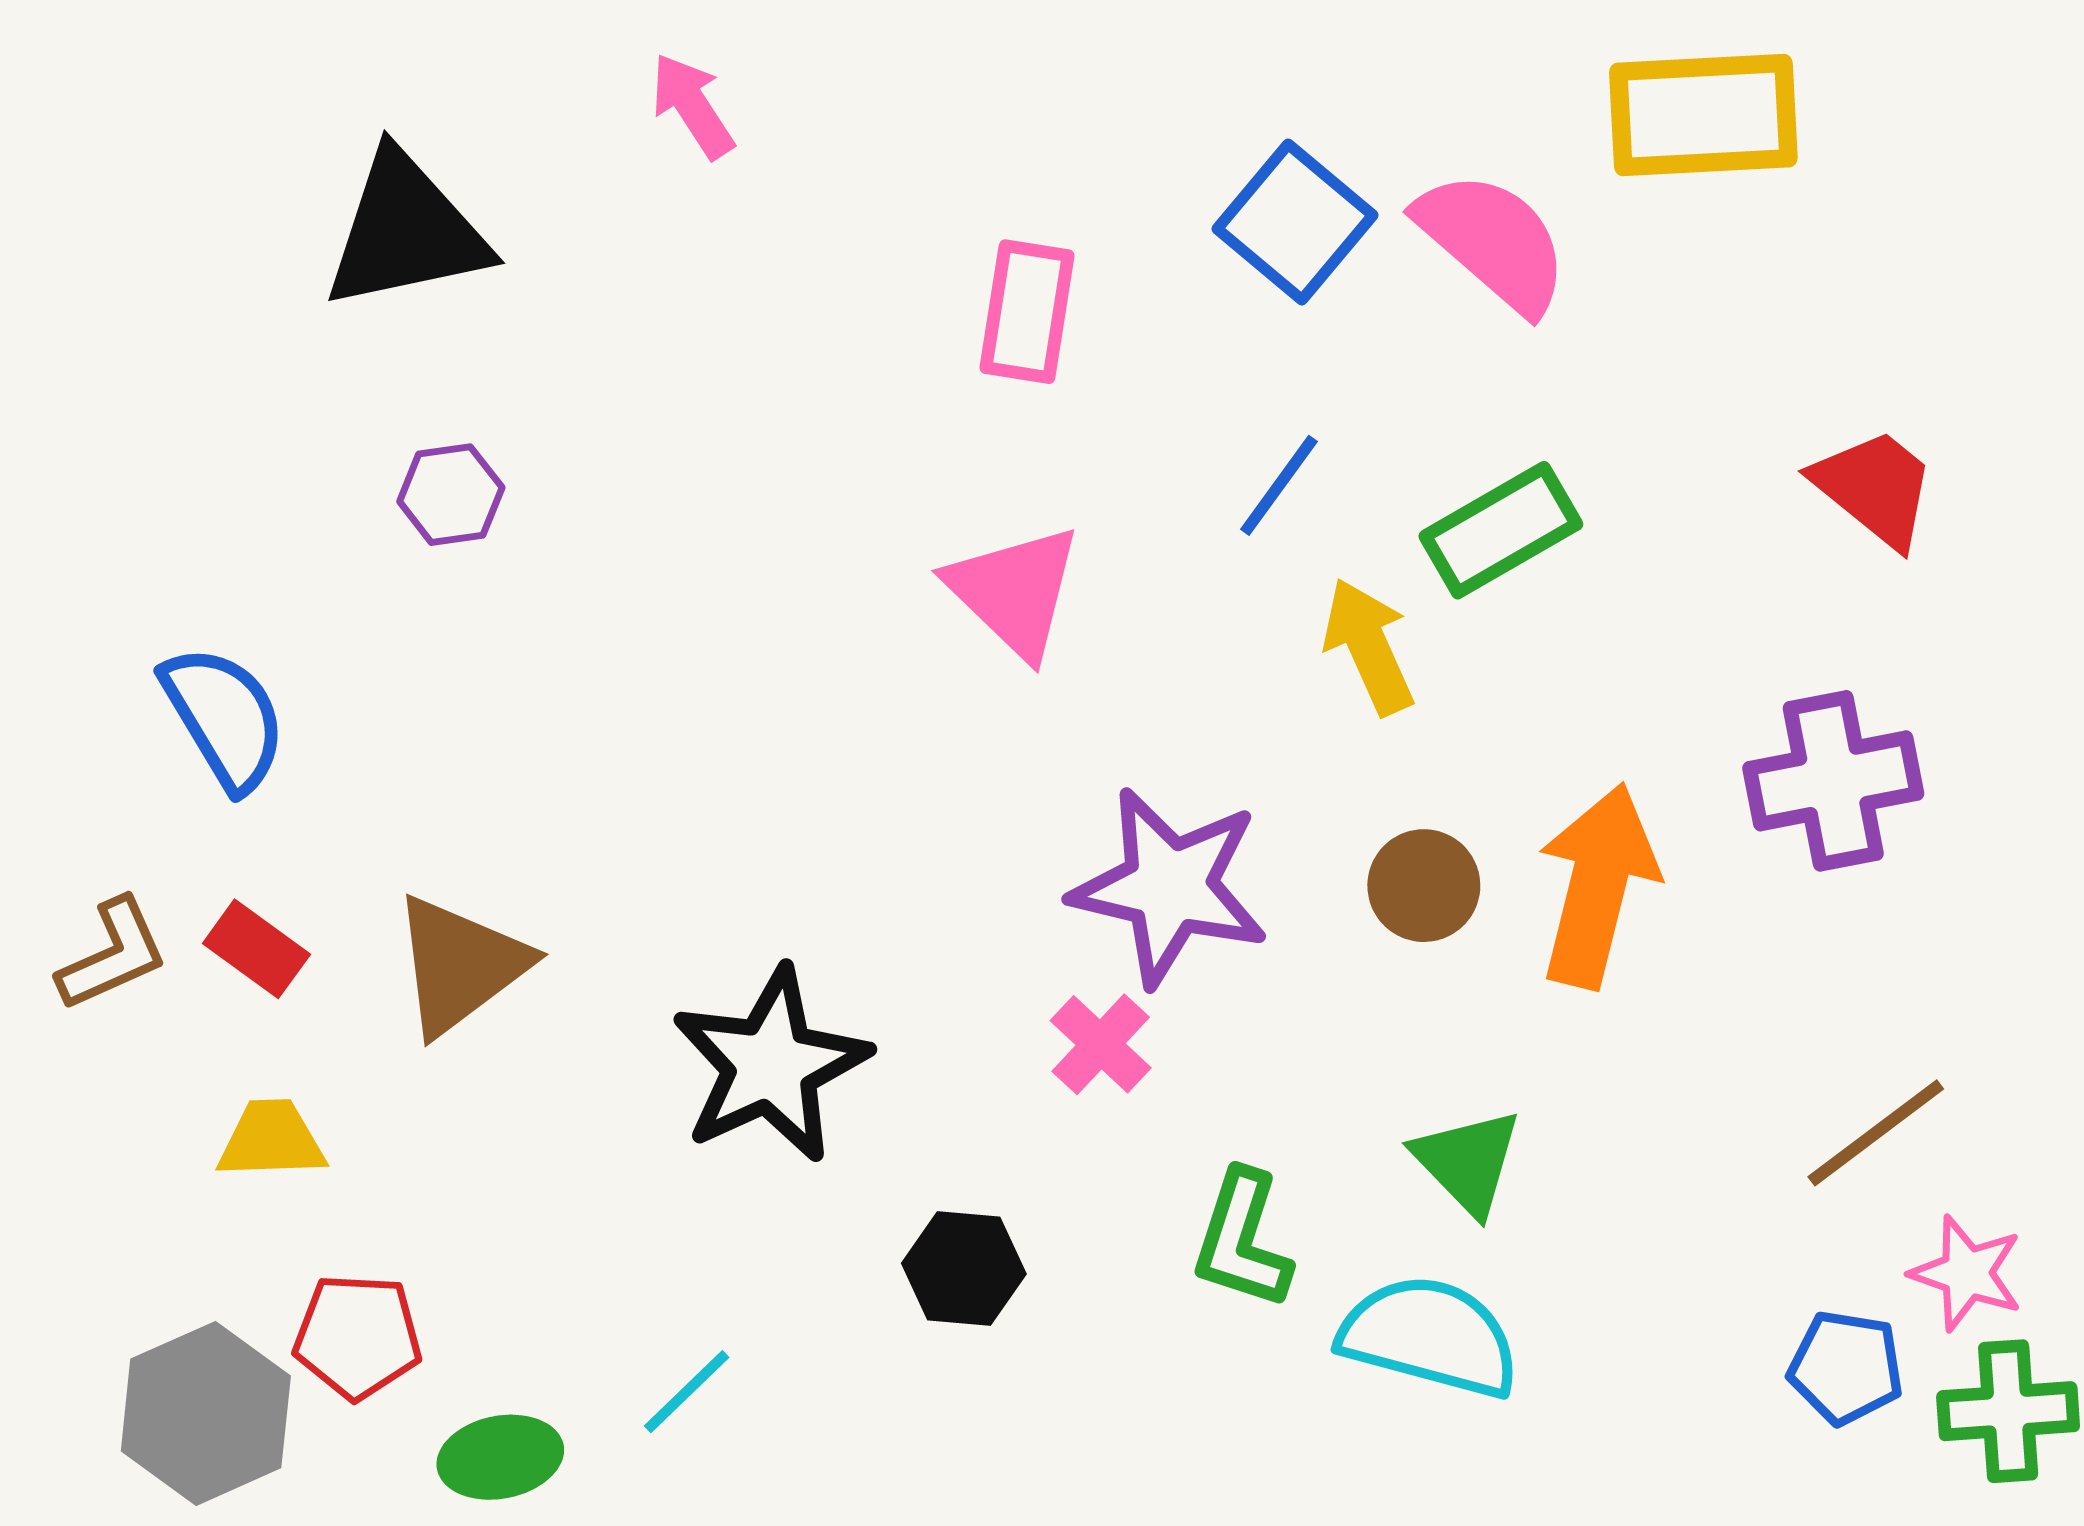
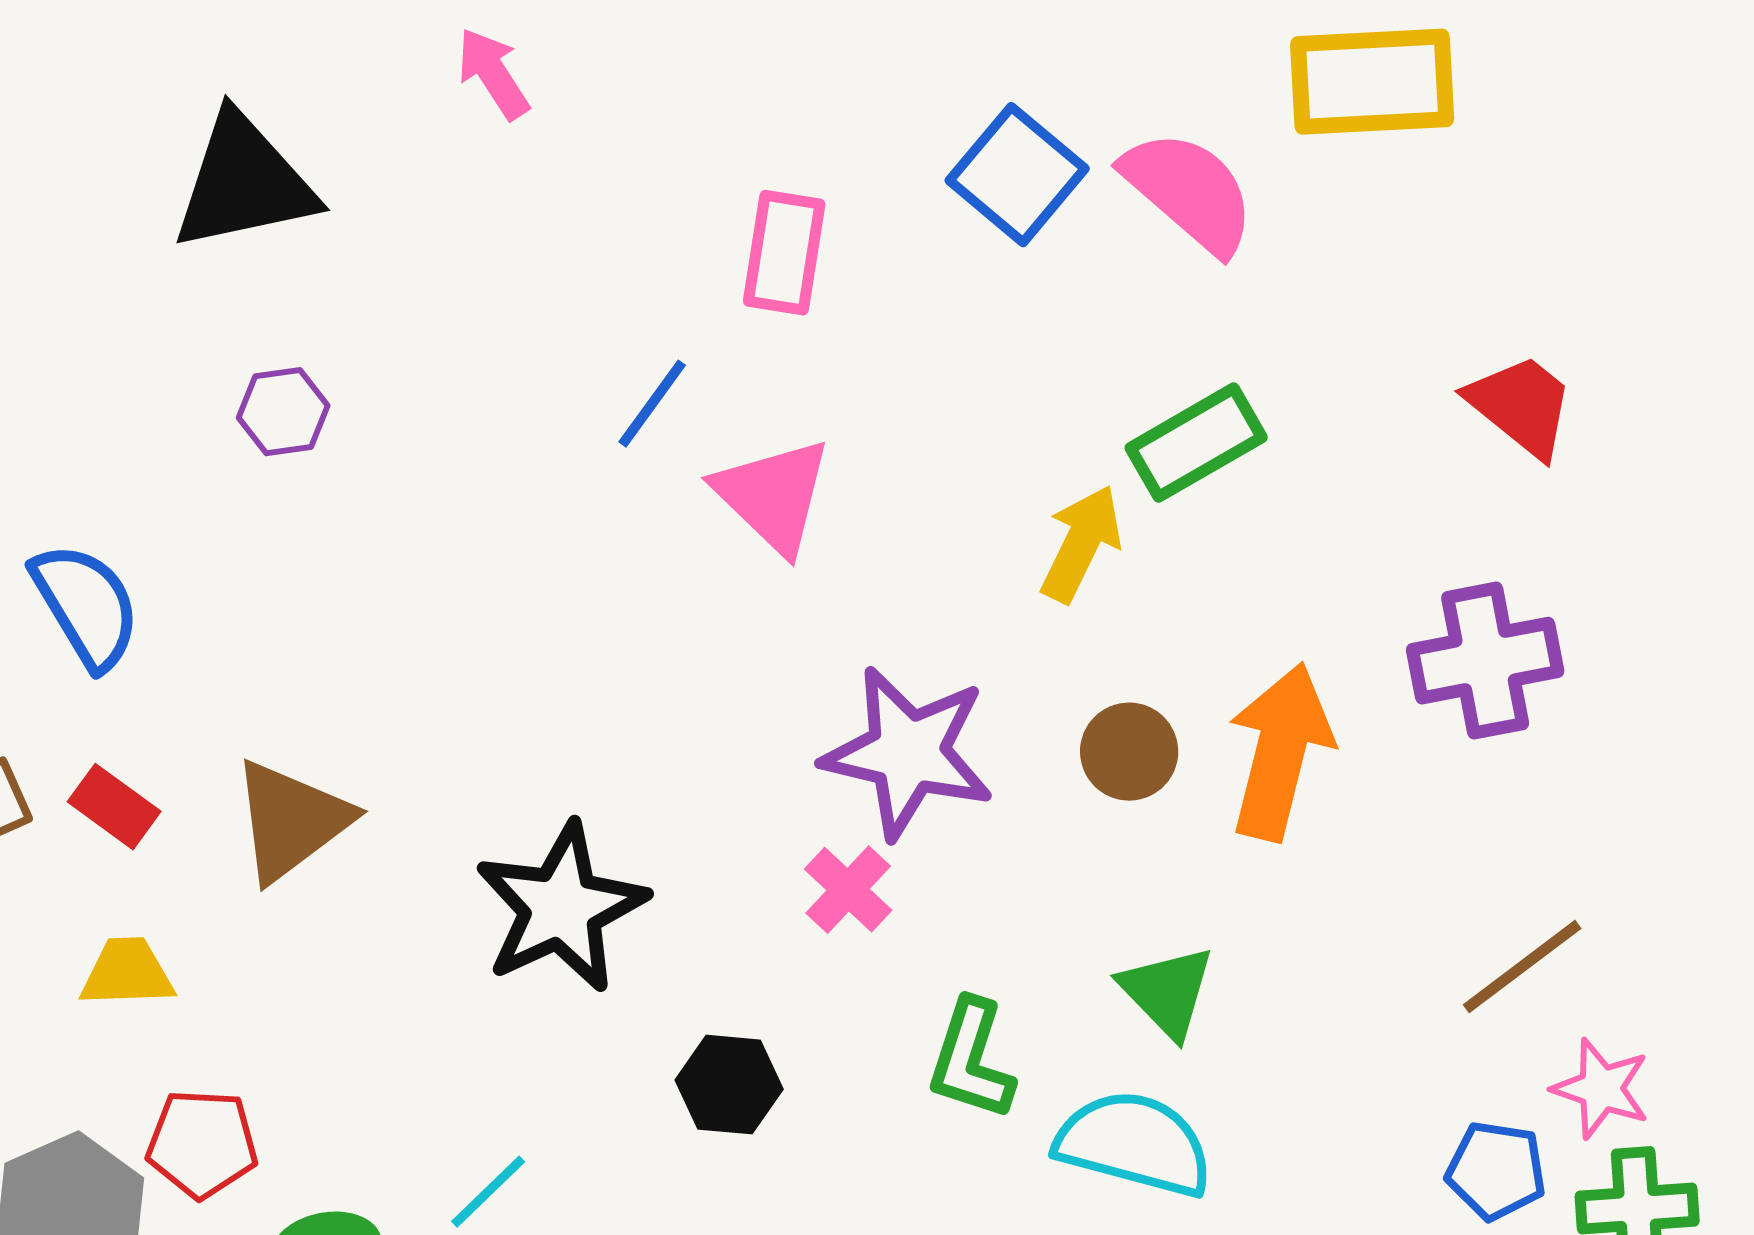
blue line: (1279, 485) -> (652, 404), moved
yellow arrow: (1369, 646) -> (1081, 544), turned 50

